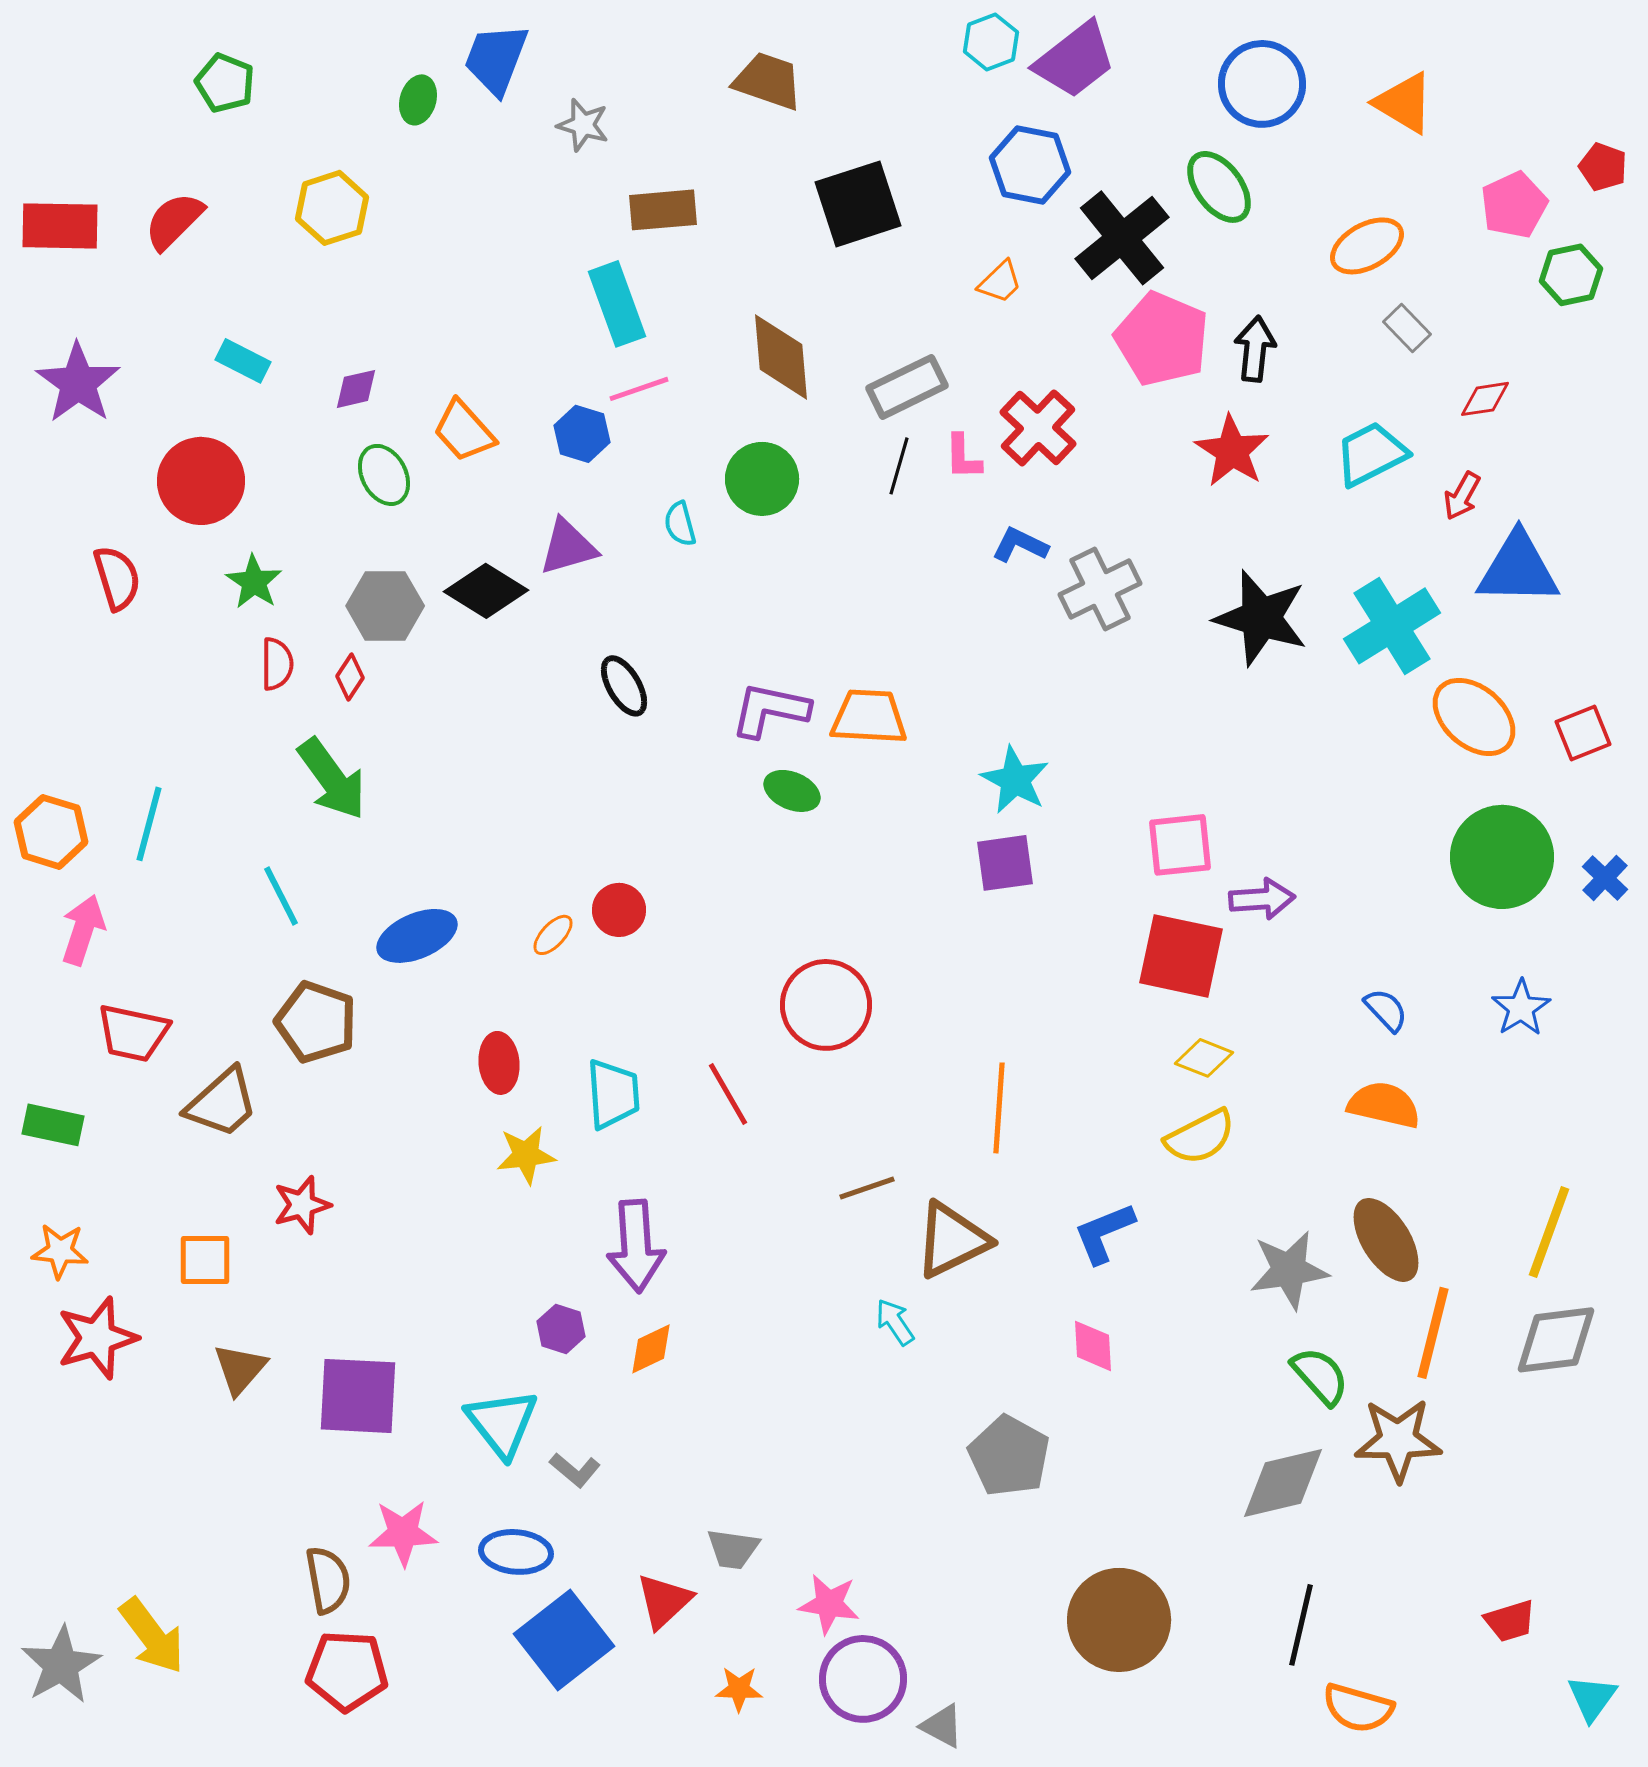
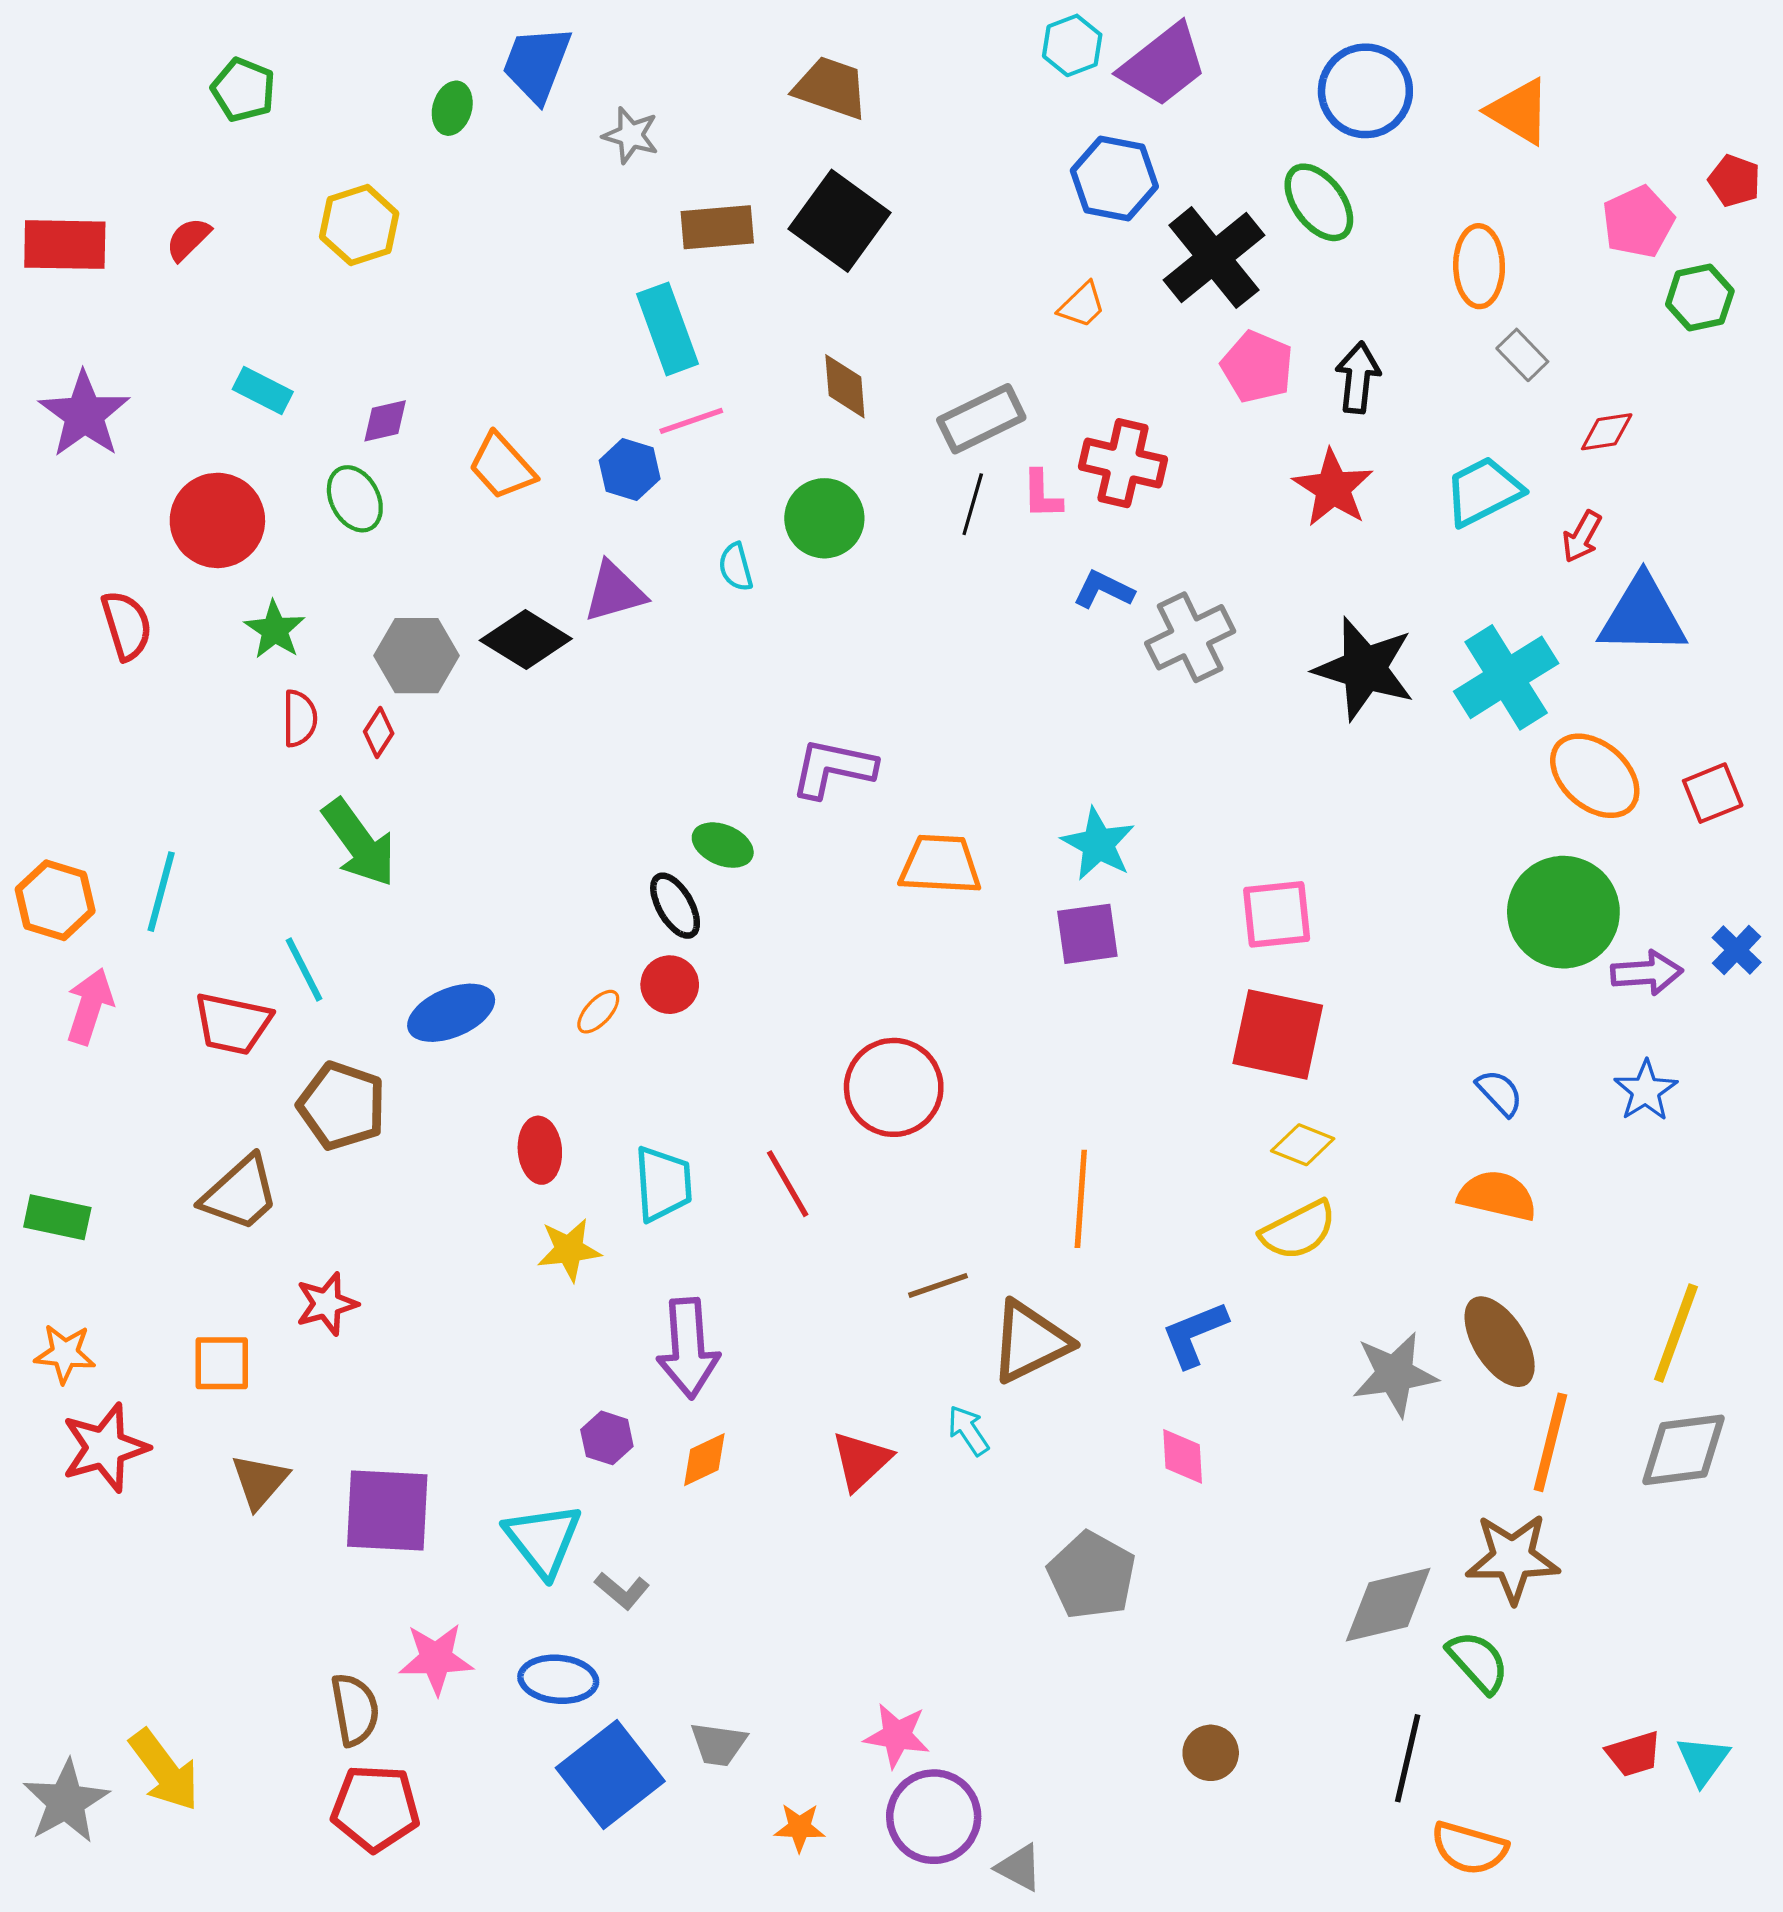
black square: (858, 204) -> (840, 221), moved, turned -36
red semicircle: (174, 221) -> (188, 239), size x0.7
orange ellipse: (1367, 246) -> (1479, 266), turned -62
pink pentagon: (1162, 339) -> (1257, 367), size x0.7
brown diamond: (781, 357) -> (845, 386), size x0.7
red cross: (1038, 428) -> (1123, 463), turned -30
green ellipse: (384, 475) -> (355, 499), moved
black ellipse: (624, 686) -> (675, 906), moved
orange trapezoid: (869, 717) -> (940, 865), moved
green ellipse: (792, 791) -> (723, 845), moved
green circle: (1502, 857) -> (1563, 912), moved
purple arrow: (1262, 899) -> (1647, 973), moved
red trapezoid: (133, 1033) -> (233, 1024), moved
green semicircle: (1320, 1376) -> (1478, 1662), moved
gray trapezoid: (733, 1549) -> (718, 1744), moved
red triangle: (664, 1601) -> (861, 1461), moved
brown circle: (1119, 1620) -> (1211, 1753), size x0.5
cyan triangle: (1592, 1698) -> (1703, 1760), moved

